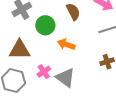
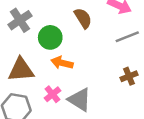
orange arrow: (66, 44) -> (62, 63), moved

